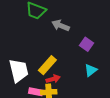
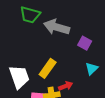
gray arrow: (61, 26) -> (57, 27), size x1.4
red arrow: (53, 79) -> (66, 86), moved

